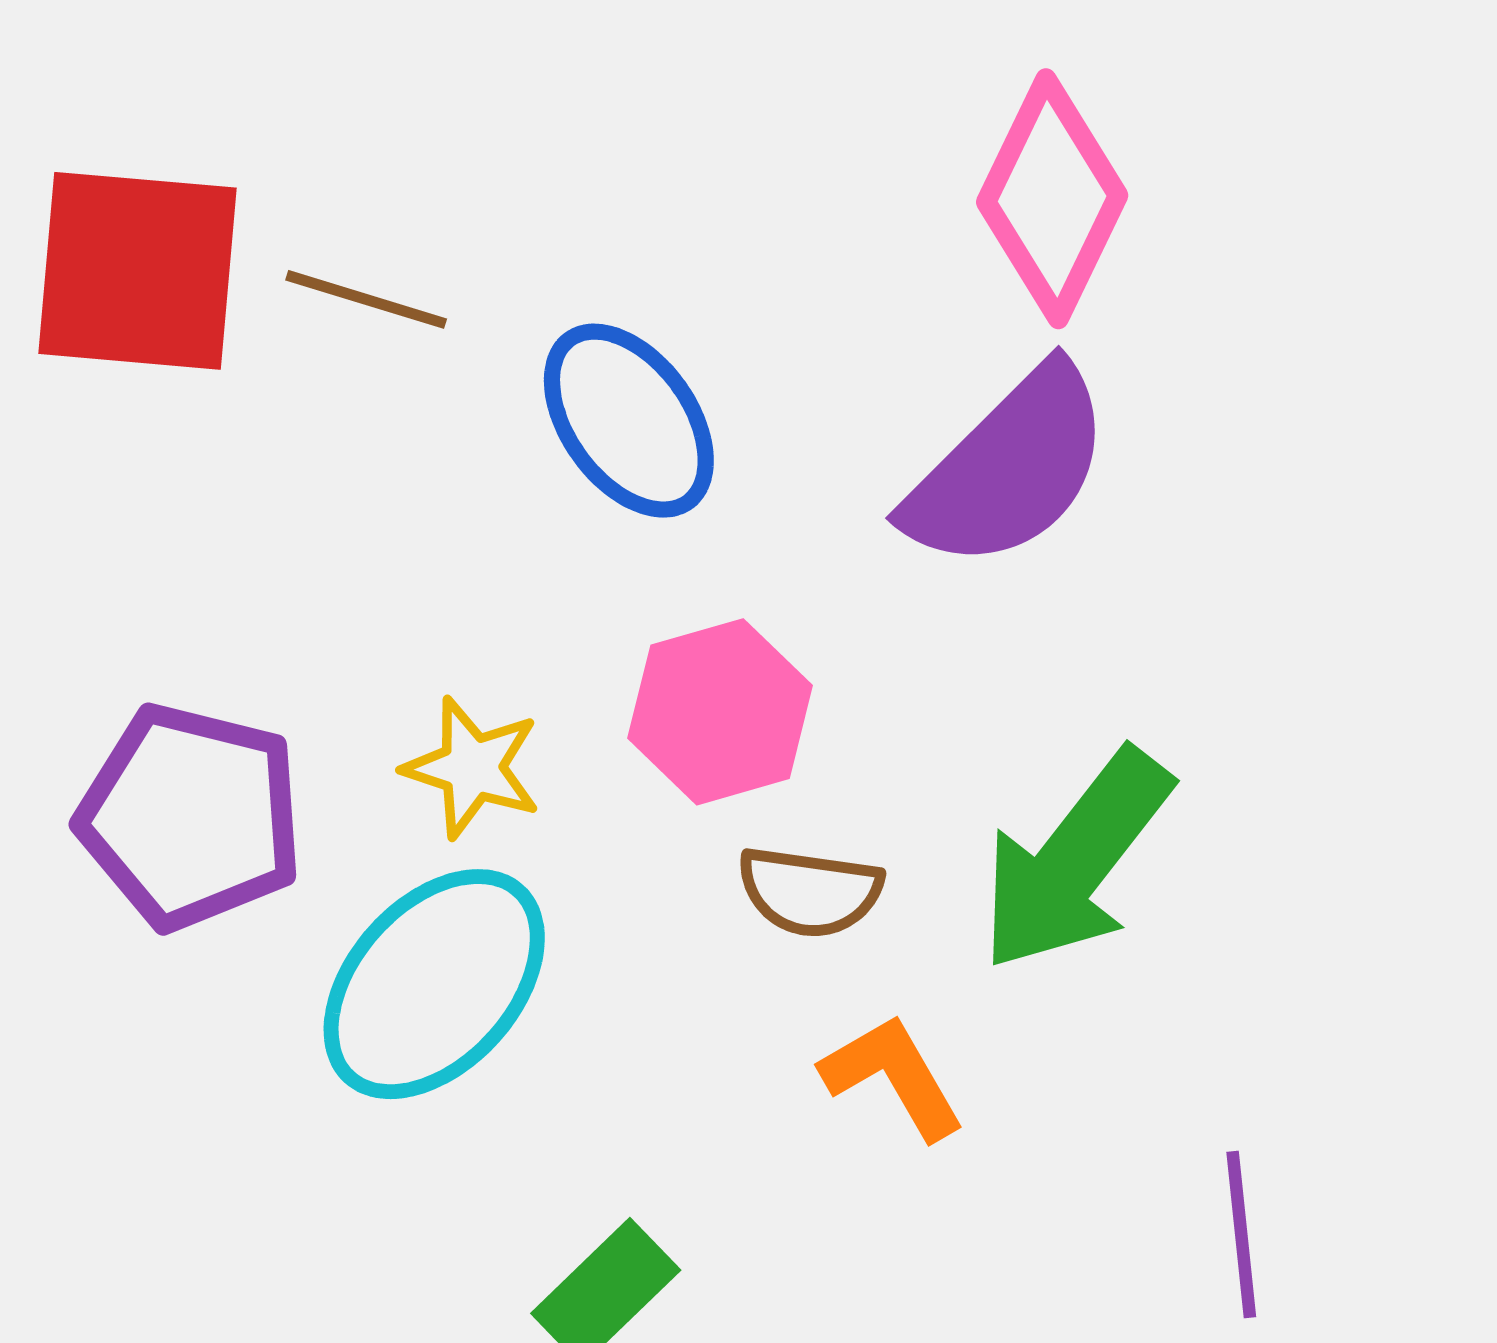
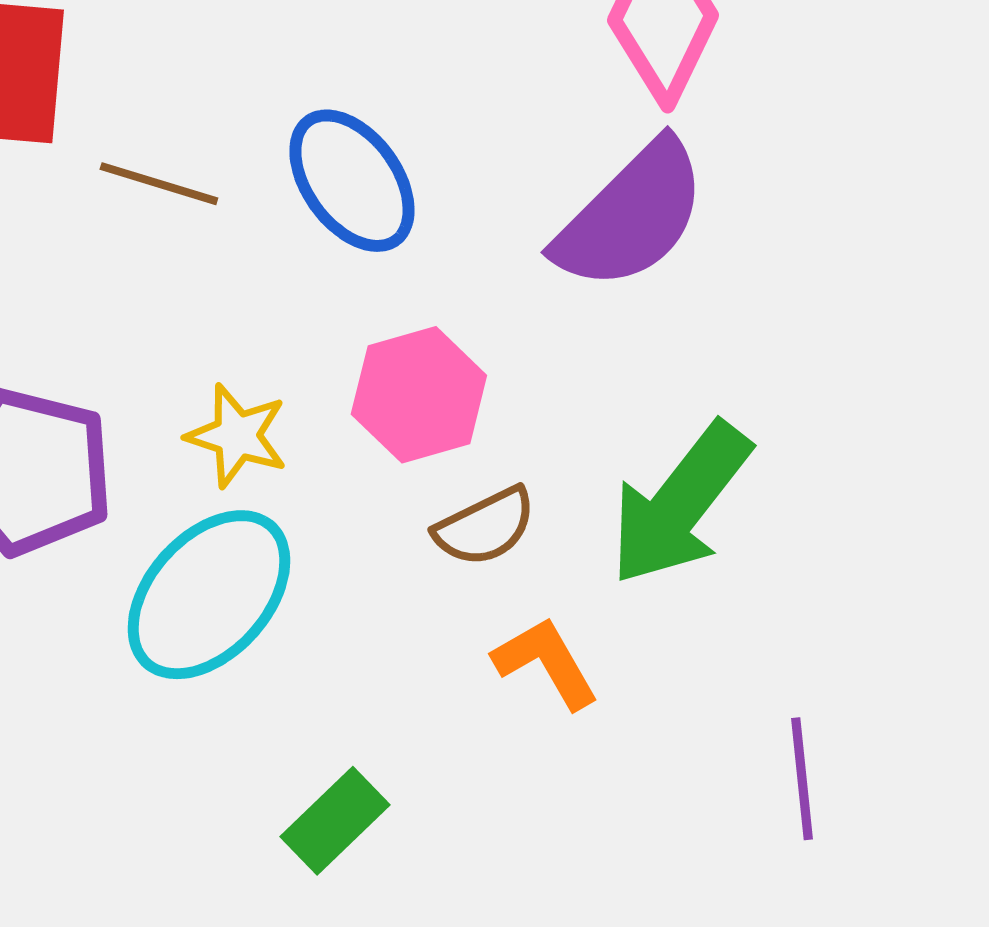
brown line: (366, 299) -> (159, 184), moved
brown semicircle: (810, 892) -> (485, 527), turned -34

